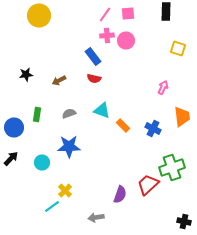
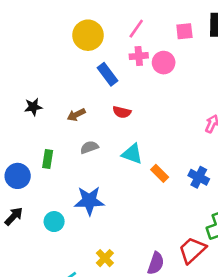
pink square: (128, 14) -> (184, 31), moved
yellow circle: (39, 16) -> (88, 35), moved
blue rectangle: (93, 56) -> (108, 74), moved
gray semicircle: (69, 114) -> (89, 147), moved
yellow cross: (65, 190) -> (105, 258), moved

